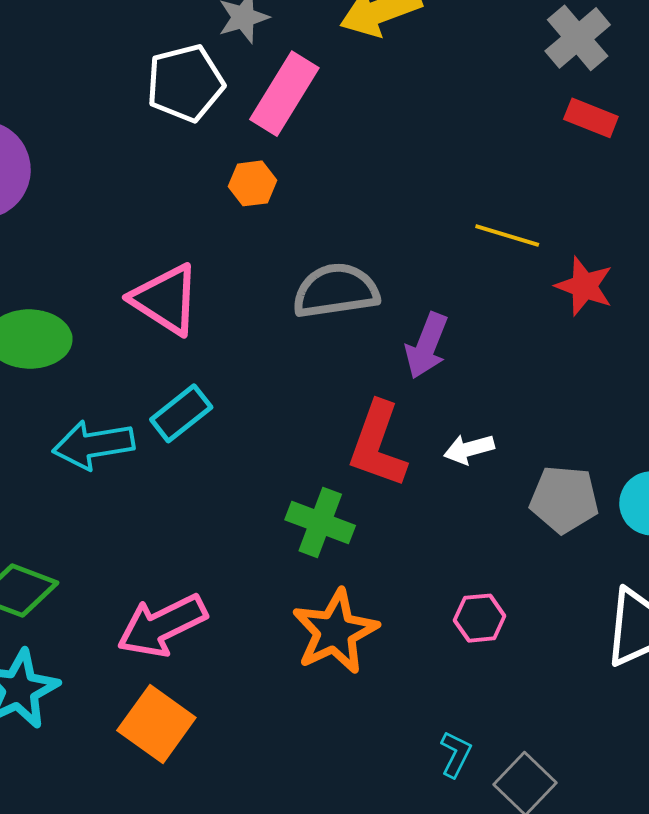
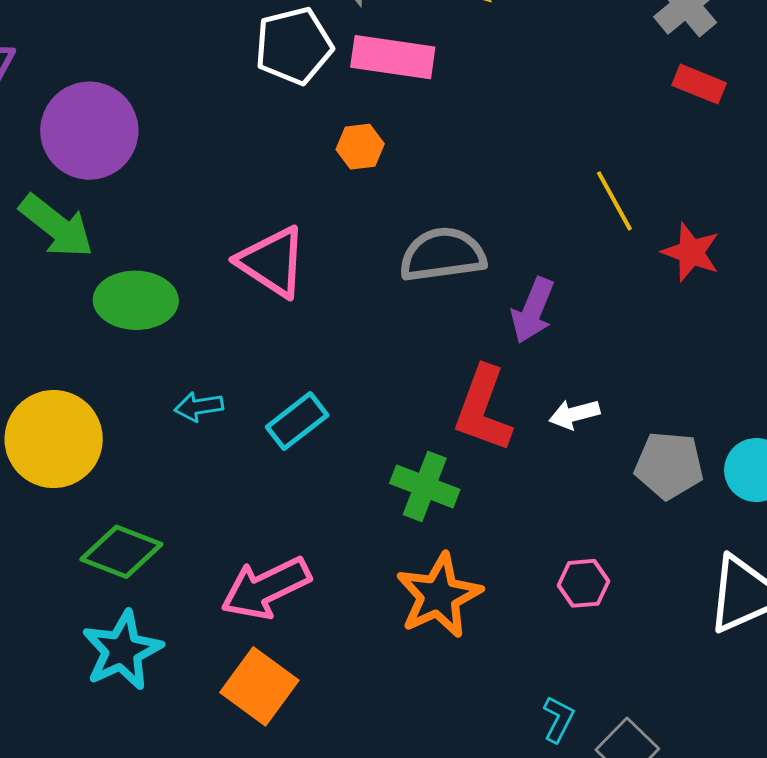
pink rectangle: (284, 94) -> (393, 57), turned 66
yellow line: (507, 235) -> (614, 201), turned 44
cyan rectangle: (181, 413) -> (297, 421), moved
cyan arrow: (93, 445) -> (199, 407), size x0.6

